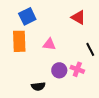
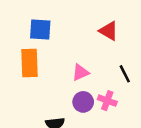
blue square: (27, 16) -> (40, 30), turned 30
pink triangle: (49, 44) -> (80, 72), moved, turned -32

